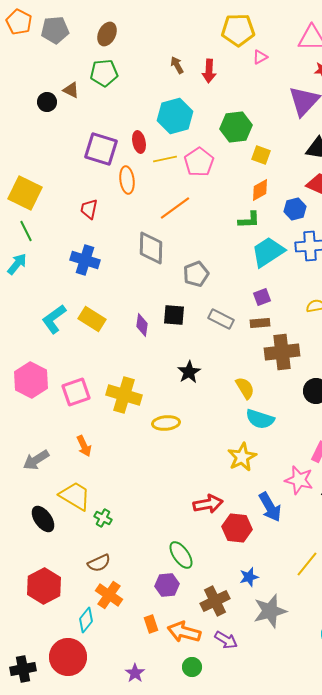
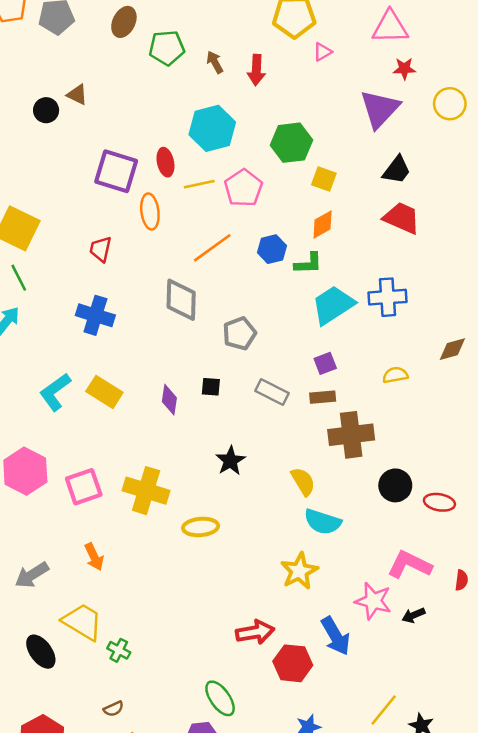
green pentagon: (104, 73) -> (167, 48), moved
blue hexagon: (295, 209) -> (272, 249), moved
black square: (174, 315) -> (211, 387), size x0.7
brown semicircle: (99, 563) -> (114, 709), size x0.7

